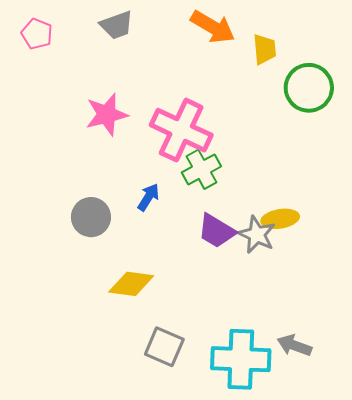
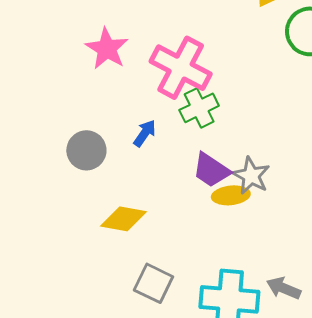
pink star: (107, 115) -> (107, 49), turned -30
yellow ellipse: (280, 219) -> (231, 195), moved

